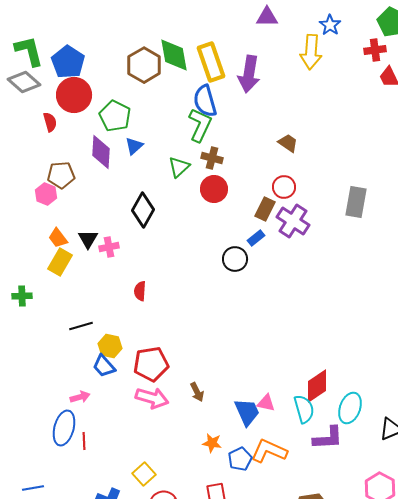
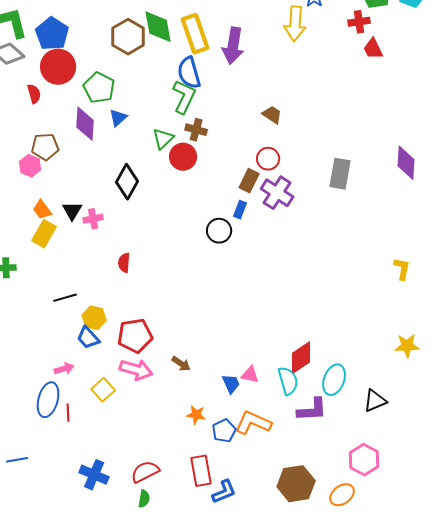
red circle: (214, 189) -> (183, 157), moved
blue rectangle: (256, 238) -> (240, 210), turned -30
brown arrow: (197, 392) -> (181, 364), turned -30
blue trapezoid: (247, 412) -> (231, 384), size x0.7
yellow square: (144, 474) -> (103, 390), moved

